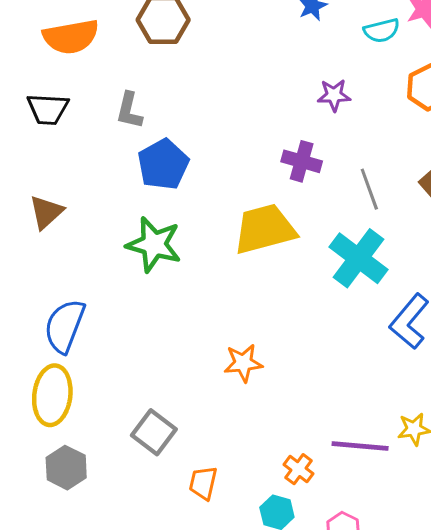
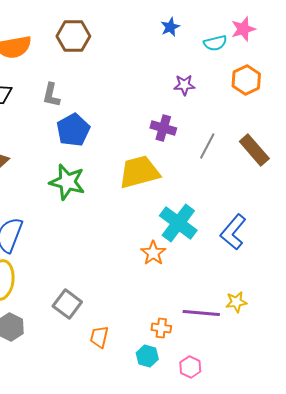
gray line: (369, 189) -> (207, 146), turned 48
cyan cross: (359, 258) -> (178, 223), moved
orange star: (243, 363) -> (153, 253), moved, turned -30
orange cross: (299, 469) -> (161, 328), turned -30

